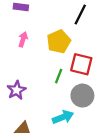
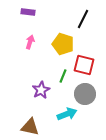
yellow pentagon: (59, 42) -> (63, 44), turned -30
purple star: (17, 90) -> (41, 90), moved

